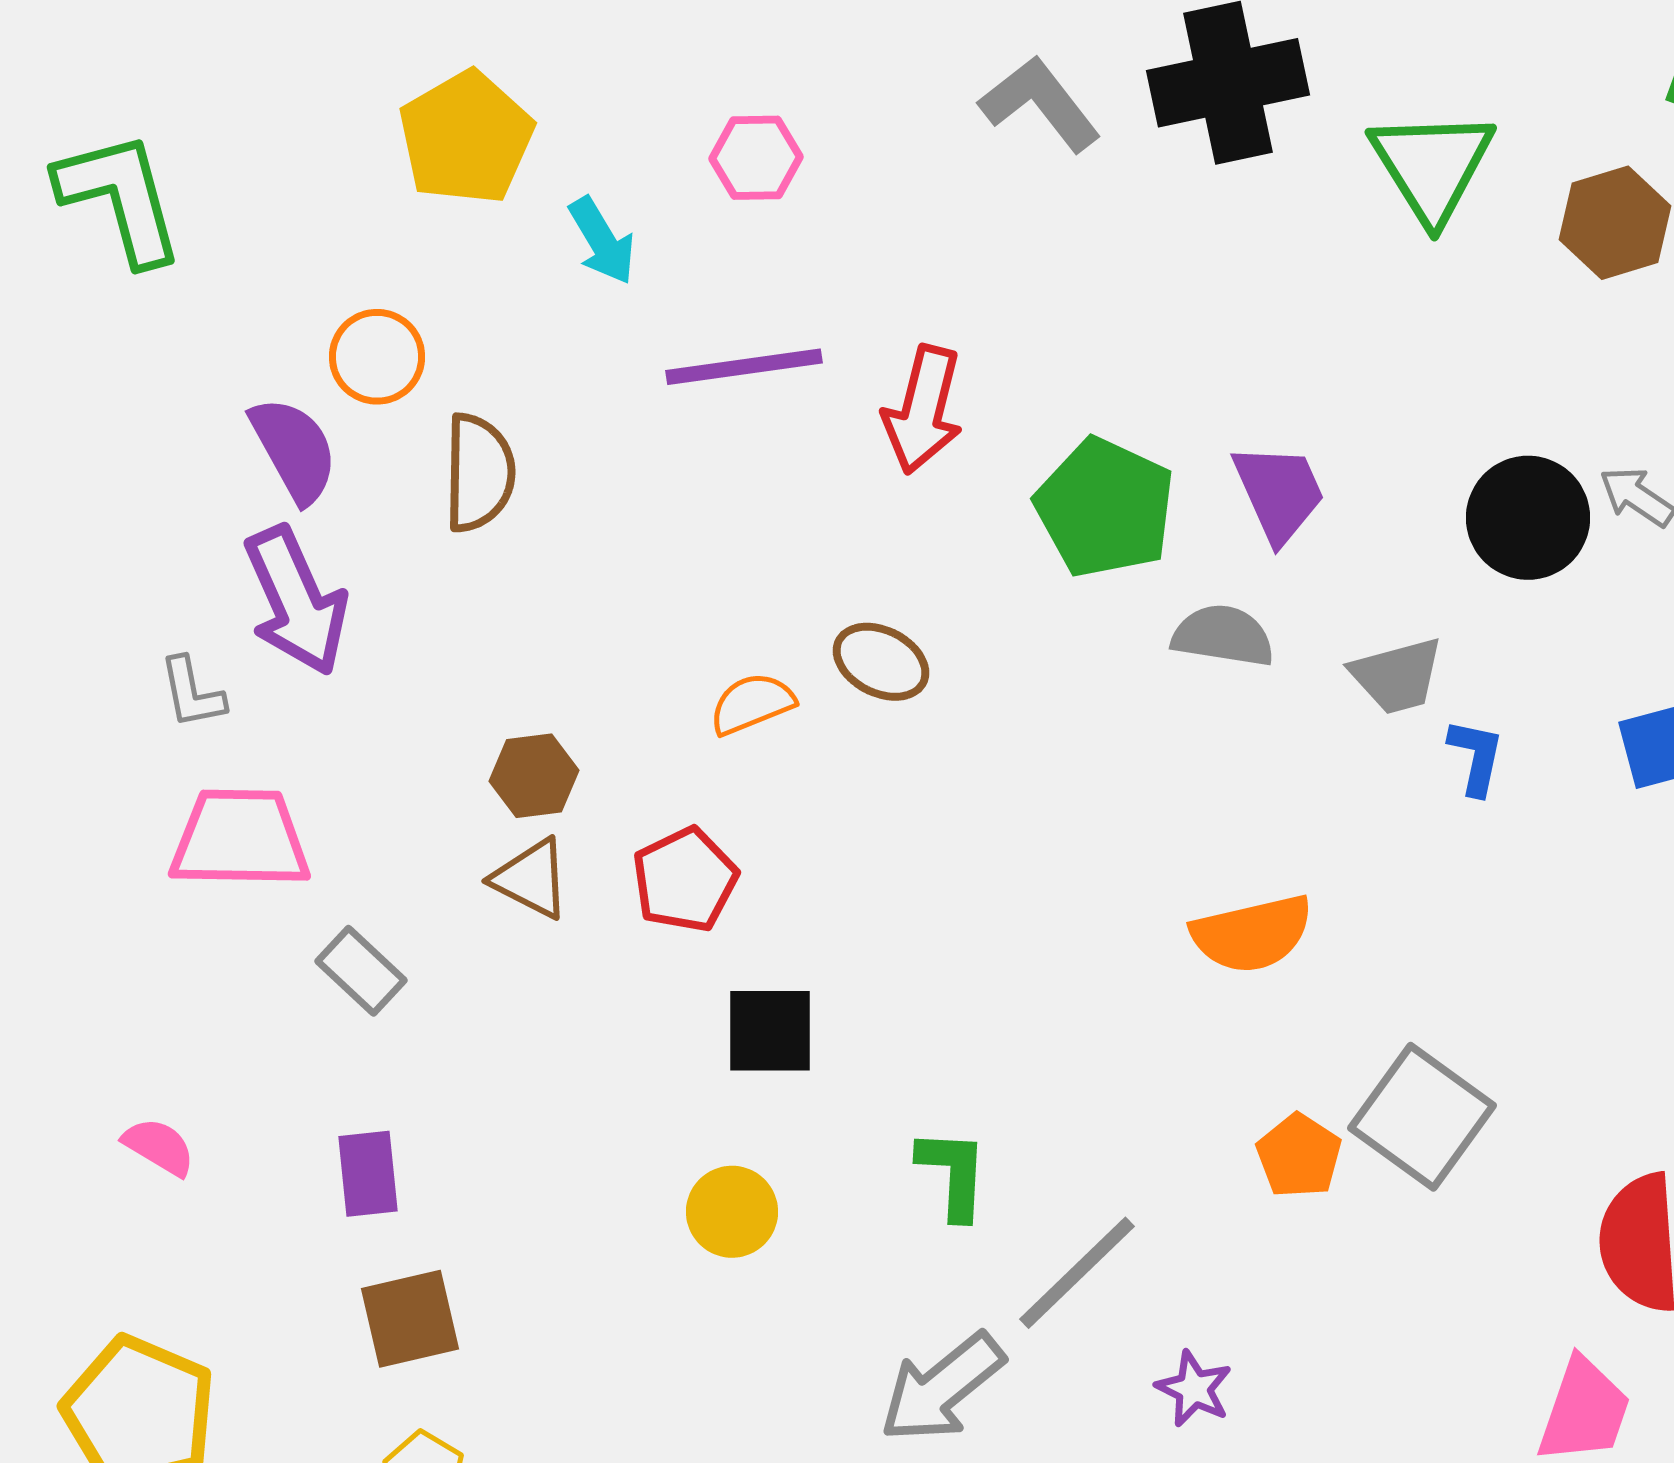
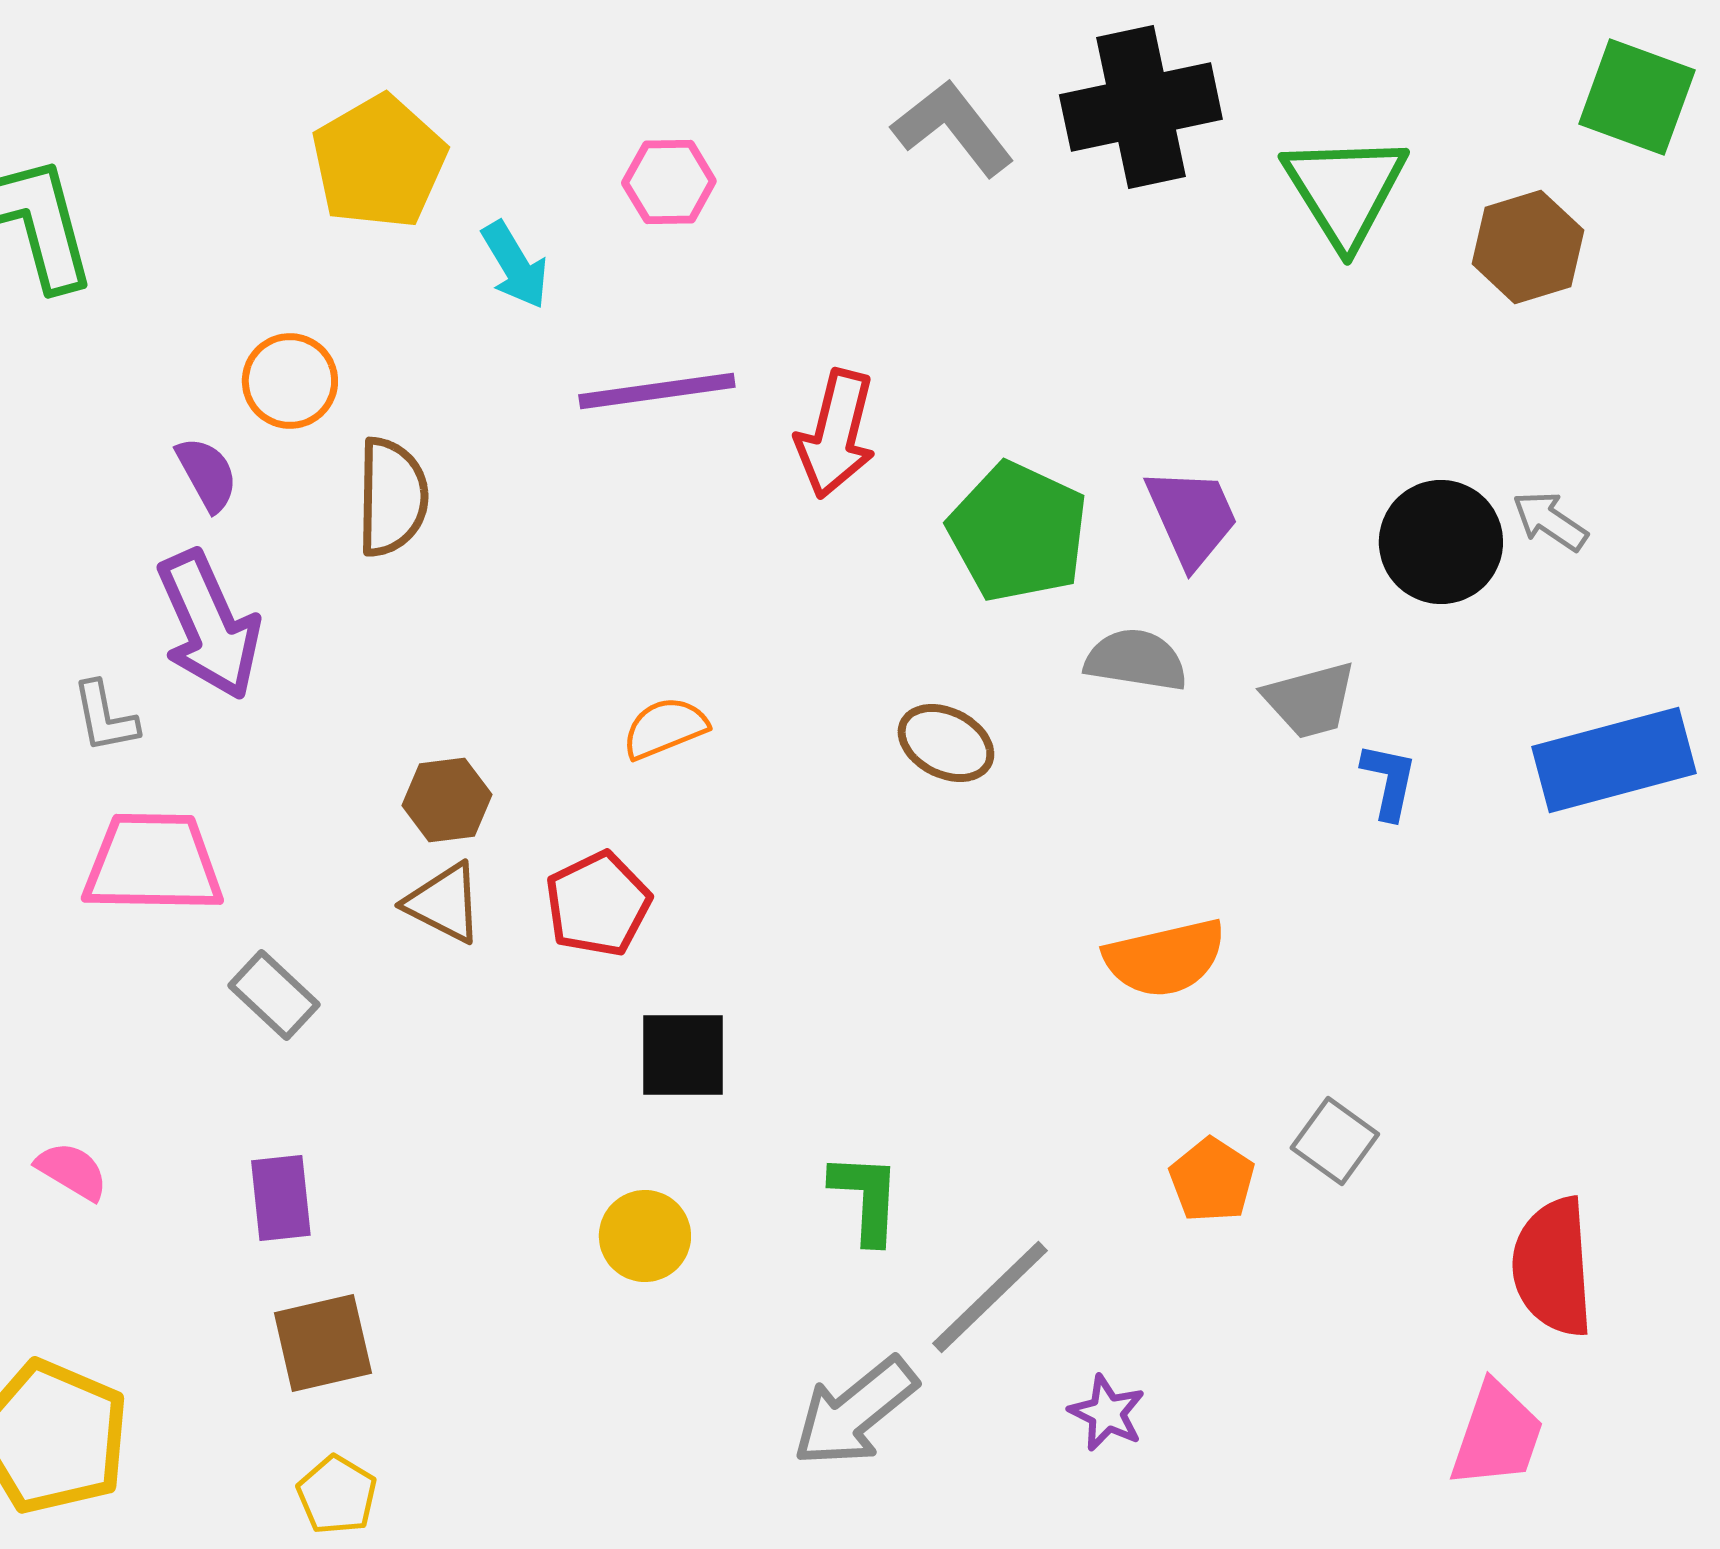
purple semicircle: (294, 450) -> (207, 474), size x0.7
brown ellipse: (881, 662) -> (946, 743), moved
gray square: (1422, 1117) -> (1335, 1141), size x0.6

